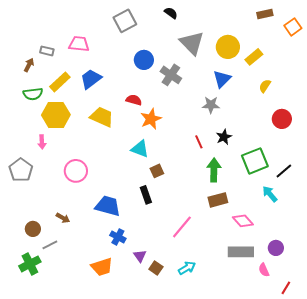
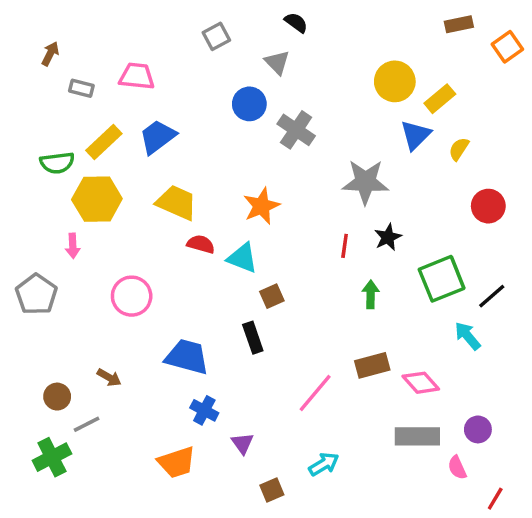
gray square: (125, 21) -> (216, 36), size x0.7
gray triangle: (192, 43) -> (277, 62), moved, size x0.6
brown arrow: (29, 65) -> (50, 54), moved
blue triangle: (222, 79) -> (416, 135), moved
red semicircle: (134, 100) -> (201, 244), moved
gray star: (211, 105) -> (365, 182), size x1.5
red line: (199, 142) -> (345, 246), turned 32
green arrow: (214, 170) -> (371, 294), size x0.7
brown rectangle: (218, 200) -> (372, 365), moved
brown square: (156, 268) -> (272, 490), moved, turned 32

